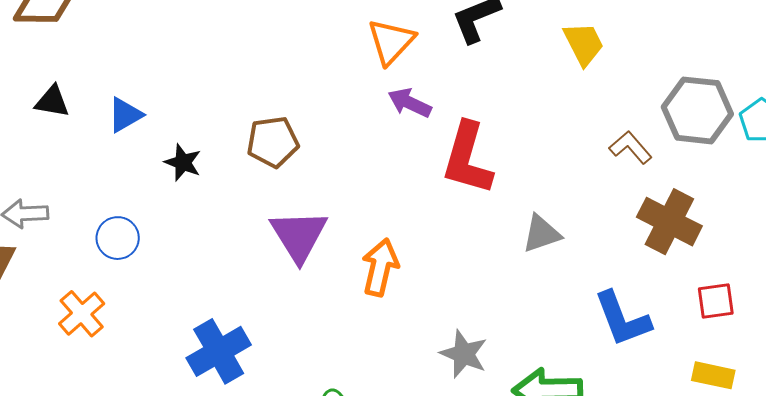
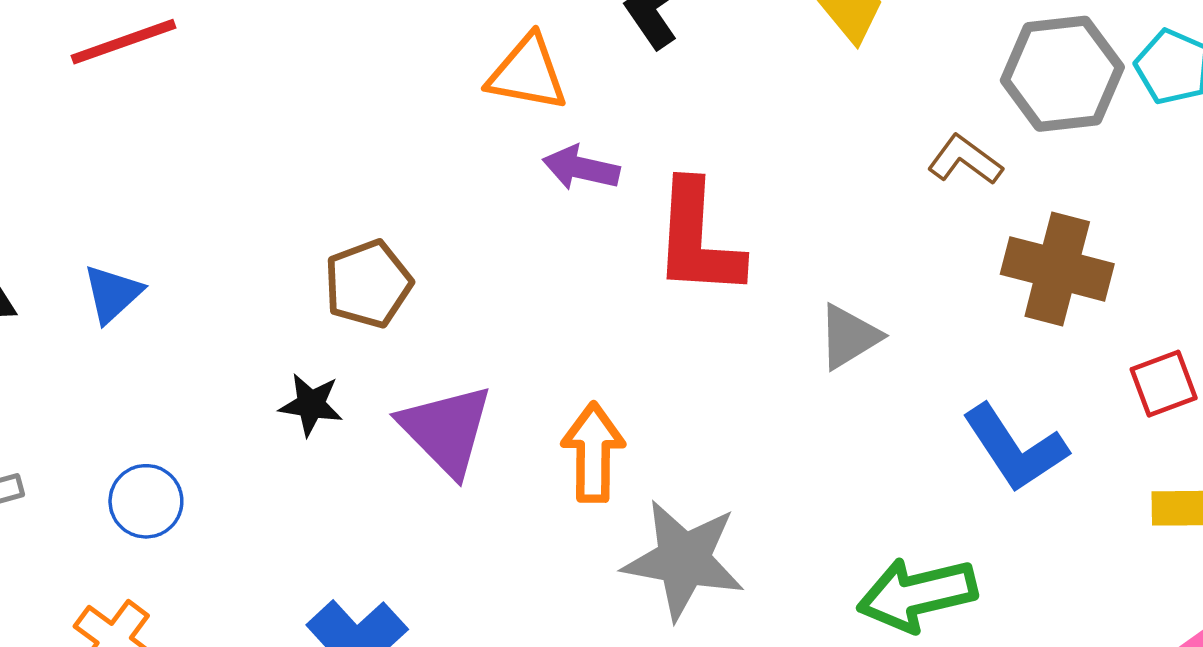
orange triangle: (391, 42) -> (527, 73), turned -50
black star: (183, 162) -> (311, 405), moved
gray star: (464, 354) -> (684, 560), moved, size x1.5

